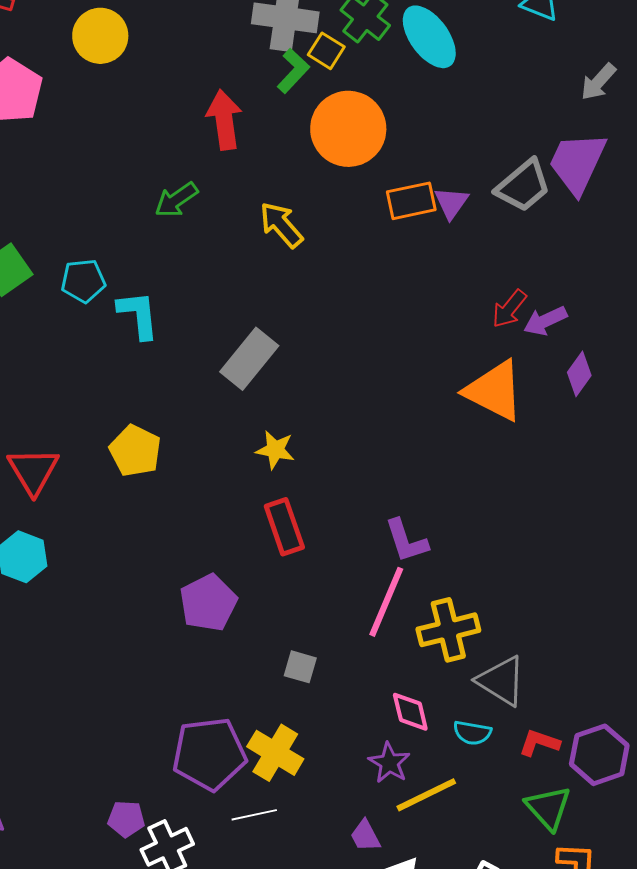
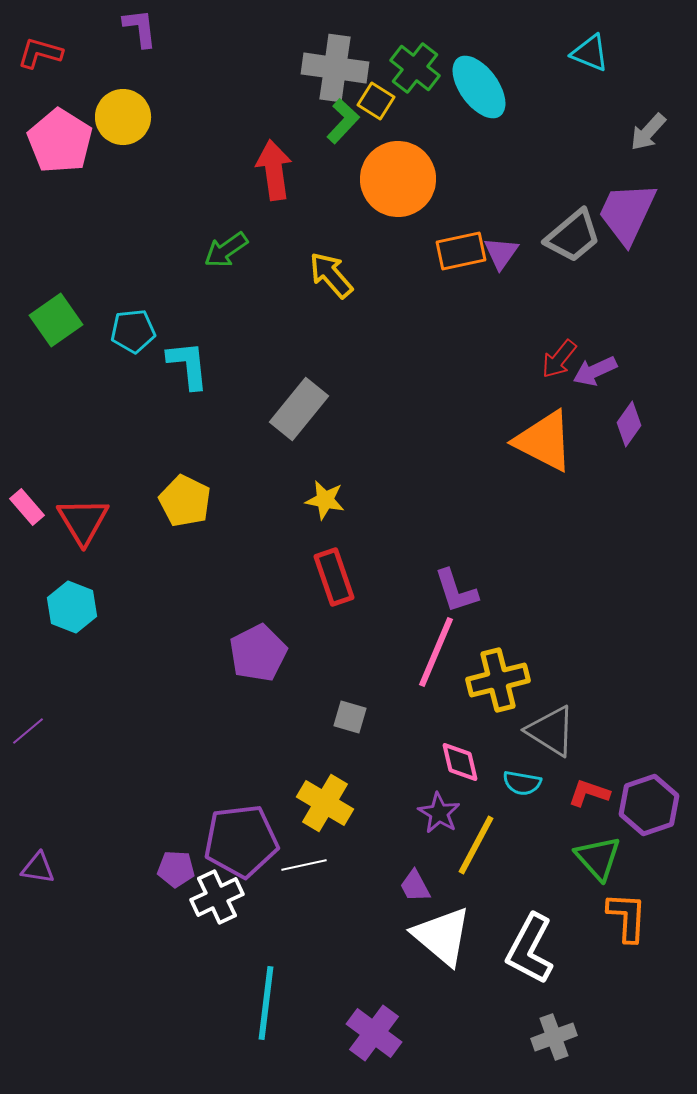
yellow circle: (100, 36) -> (123, 117), moved
purple pentagon: (209, 754) -> (241, 841), moved
yellow line: (426, 795) -> (476, 845), turned -36

